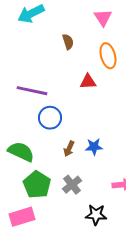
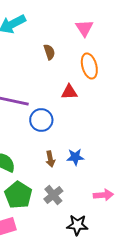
blue circle: (50, 118) -> (41, 120), moved
brown arrow: (69, 149) -> (50, 159), turned -35

